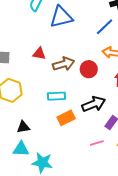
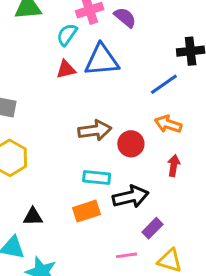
red triangle: (39, 54) -> (66, 69), moved, turned -32
cyan rectangle: (56, 96) -> (97, 177), moved
black triangle: (23, 127) -> (33, 217), moved

